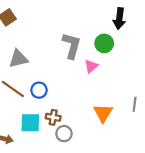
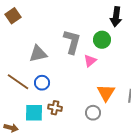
gray triangle: (18, 59) -> (38, 54), moved
orange triangle: (103, 113) -> (106, 93), moved
gray circle: (64, 134) -> (93, 113), moved

